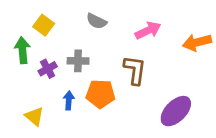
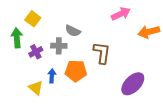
gray semicircle: (97, 21) -> (73, 31), moved
pink arrow: (148, 30) -> (121, 14), moved
yellow triangle: (34, 116) -> (36, 88), moved

